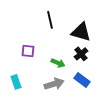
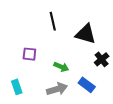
black cross: (81, 54) -> (102, 59), moved

